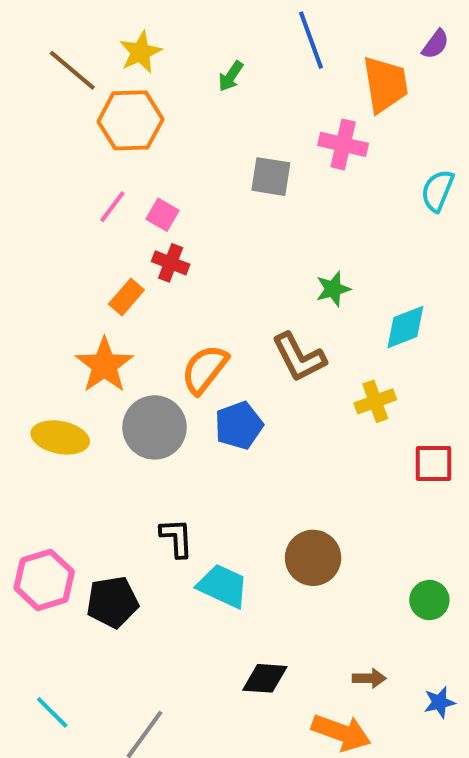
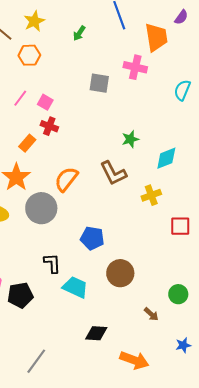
orange hexagon: (130, 120) -> (29, 55), size x0.7
blue pentagon: (239, 425) -> (92, 238), moved, turned 30
brown arrow: (369, 678) -> (151, 314), moved, turned 42

